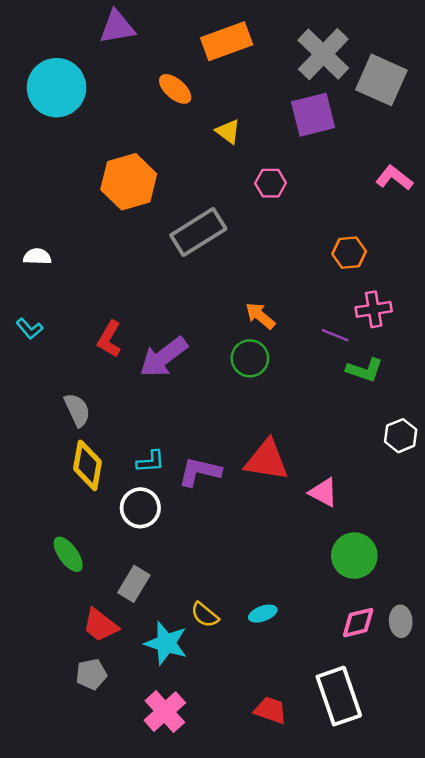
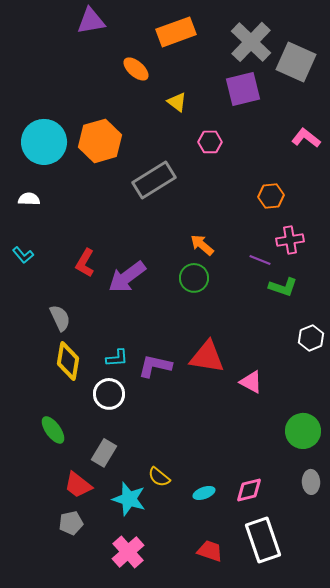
cyan circle: (57, 88) -> (44, 142), moved
green circle: (354, 556) -> (303, 431), moved
cyan ellipse: (263, 614) -> (204, 493), moved
pink diamond: (358, 623) -> (249, 490), moved

